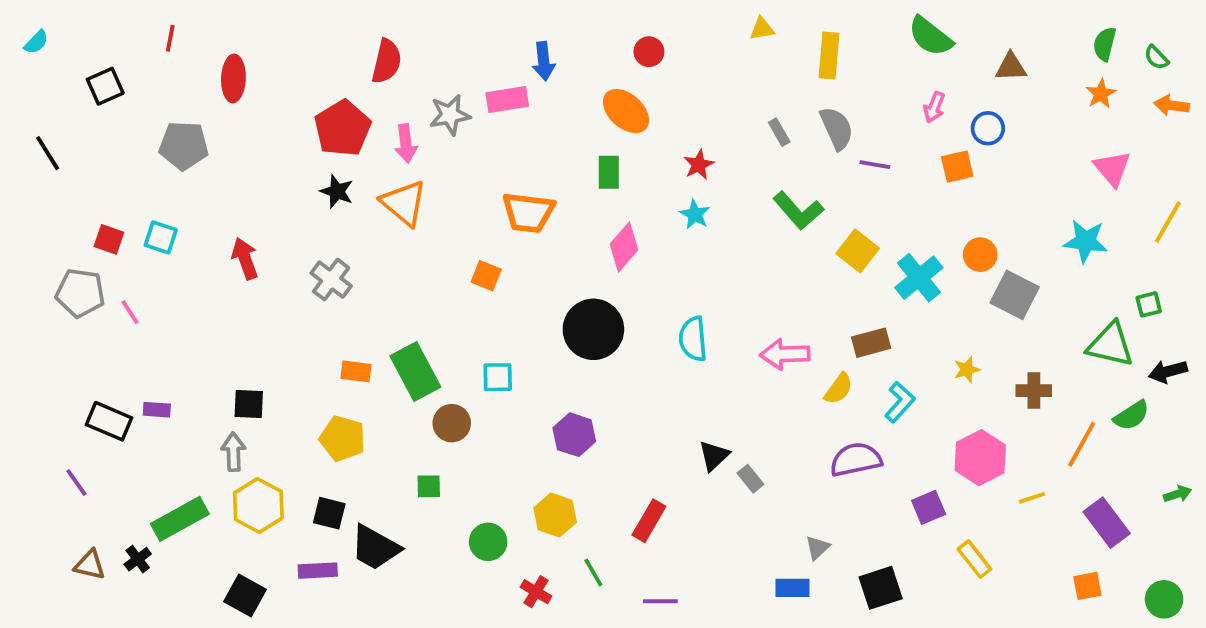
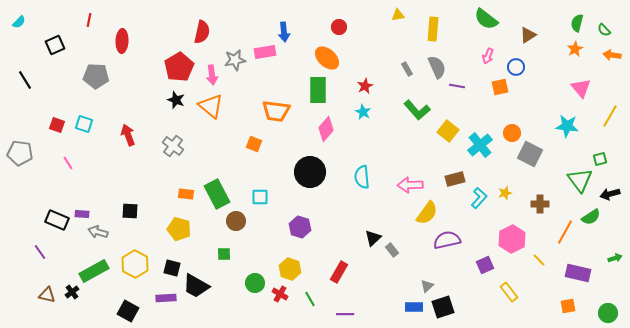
brown triangle: (1011, 67) -> (528, 35), turned -30
green rectangle: (609, 172) -> (318, 90), size x1.5
gray pentagon: (80, 293) -> (20, 153), moved
green triangle: (1110, 345) -> (580, 180), turned 40
yellow semicircle: (839, 389) -> (427, 213), moved, size x1.4
cyan L-shape: (900, 402) -> (479, 198), moved
gray arrow: (233, 452) -> (98, 232), moved, turned -72
yellow line: (1032, 498) -> (539, 260), turned 64
purple rectangle: (1107, 523) -> (578, 273), turned -40
black square: (881, 588) -> (443, 307), moved
red cross: (536, 592) -> (280, 294), moved

